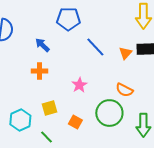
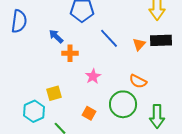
orange cross: (39, 71) -> (70, 53), moved
yellow square: (49, 108) -> (54, 93), moved

